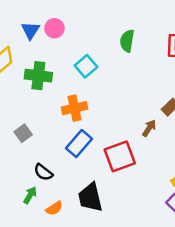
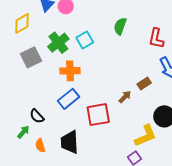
green cross: (38, 76) -> (58, 43), moved, turned 35
gray square: (23, 133) -> (31, 57), moved, size x1.5
orange semicircle: (54, 208) -> (40, 146), turned 96

